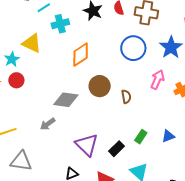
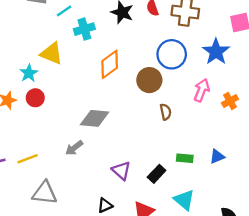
brown circle: (100, 86) -> (149, 80), moved
green rectangle: (141, 137) -> (185, 158), turned 64
purple triangle: (87, 145) -> (121, 171), size x0.7

